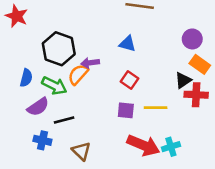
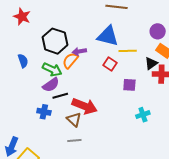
blue triangle: (127, 44) -> (108, 36), size x1.6
blue semicircle: (26, 78) -> (23, 61), moved, turned -32
purple semicircle: (38, 107) -> (51, 85), moved
yellow line: (156, 108) -> (128, 51), moved
purple square: (126, 110) -> (129, 85), moved
red arrow: (143, 145) -> (85, 106), moved

